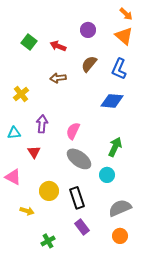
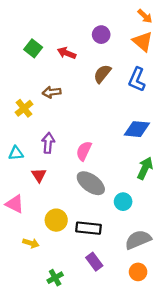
brown arrow: (58, 78) -> (52, 92), moved
blue diamond: (112, 101) -> (137, 129), moved
green arrow: (115, 147) -> (145, 168), moved
black rectangle: (77, 198) -> (88, 228), turned -65

